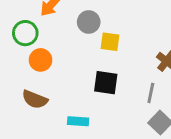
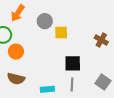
black square: (106, 83) -> (73, 63), moved
gray line: (151, 93) -> (72, 84), moved

